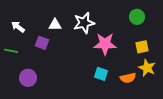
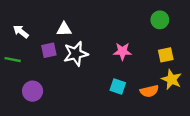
white star: (84, 23) -> (76, 54), moved
purple square: (42, 43) -> (49, 50), turned -32
pink star: (105, 44) -> (122, 51), size x0.7

